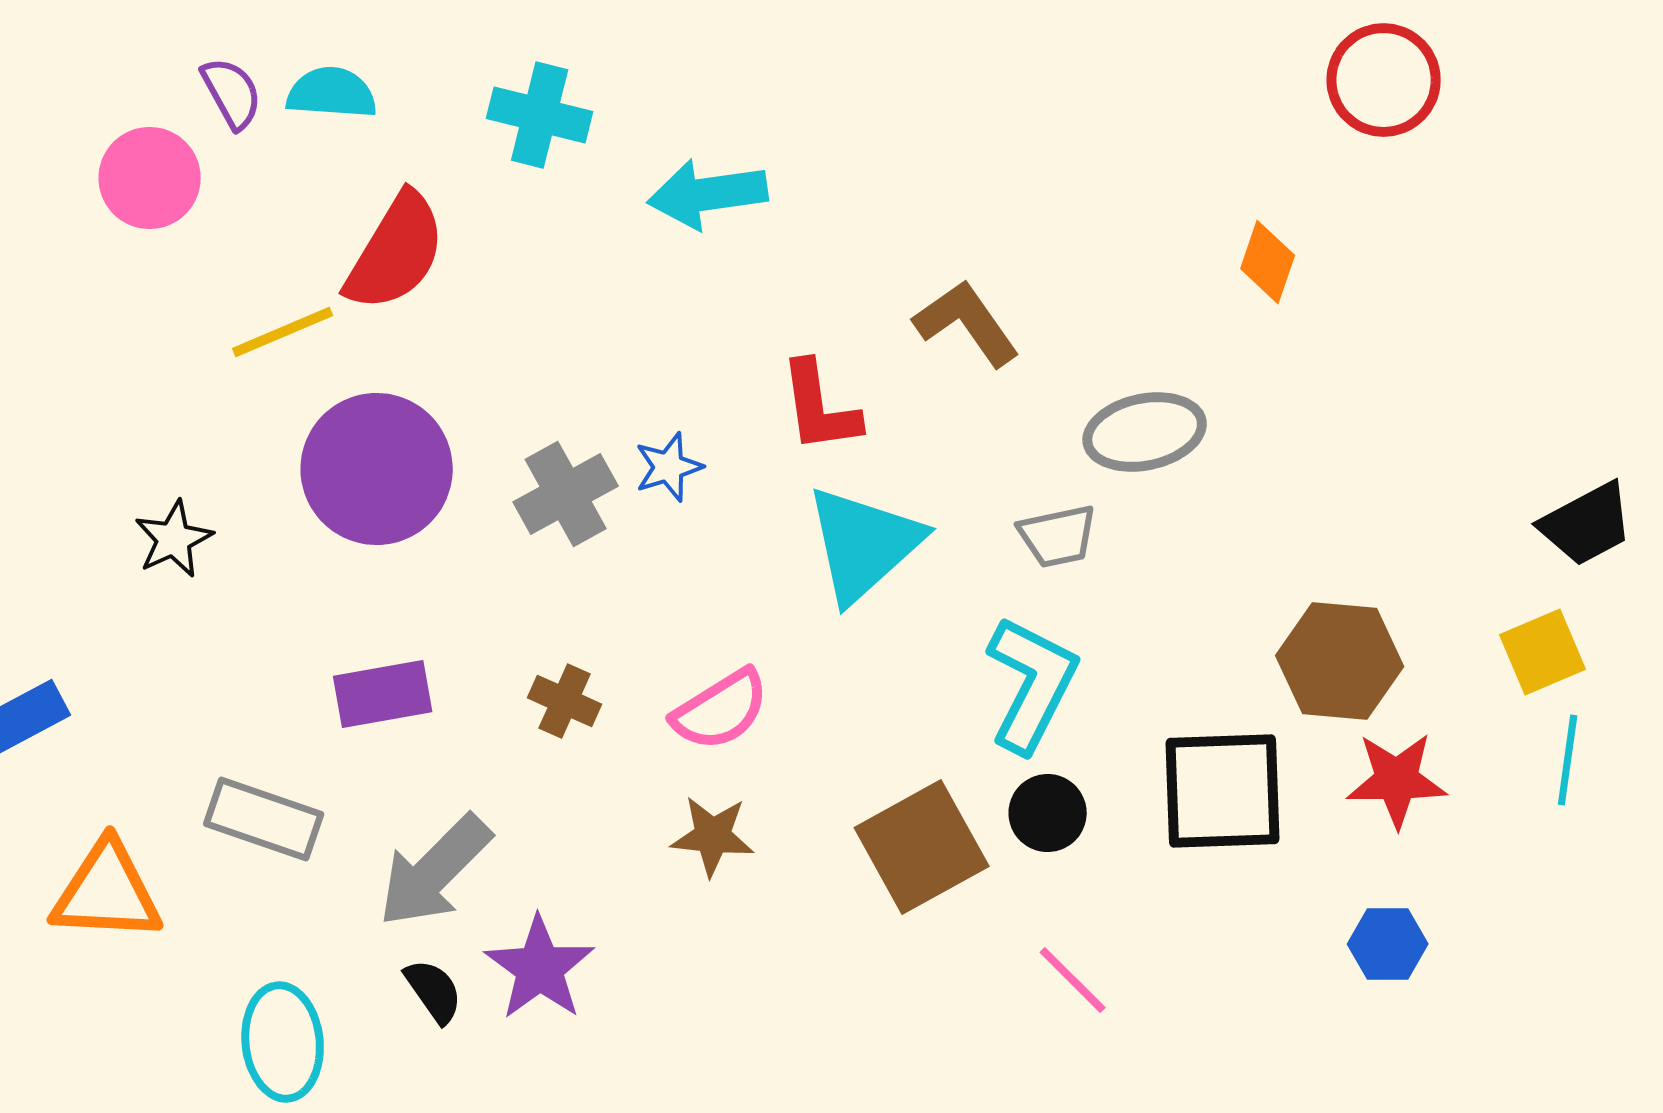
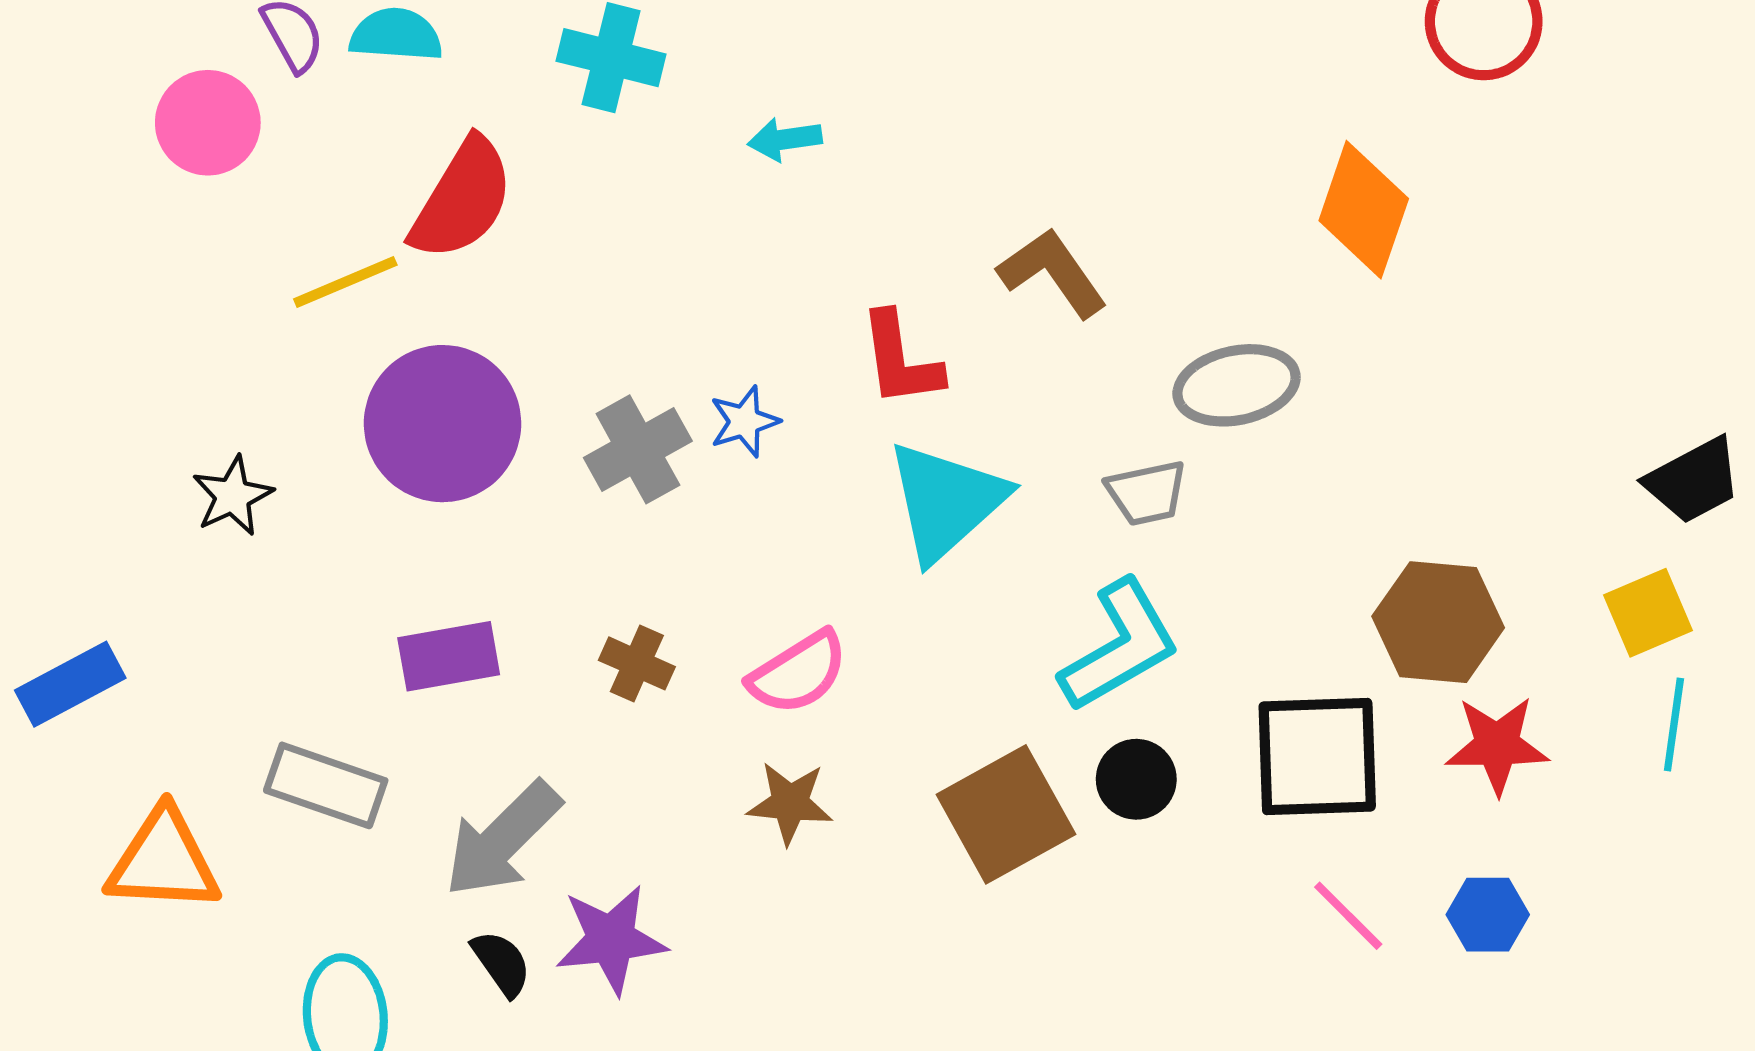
cyan arrow: (708, 194) -> (785, 139), size x0.6
orange diamond: (1268, 262) -> (1364, 210), size x1.6
cyan L-shape: (1032, 684) -> (1120, 646), turned 33
purple star: (540, 968) -> (611, 940), turned 30
pink line: (1073, 980) -> (1348, 916), moved

